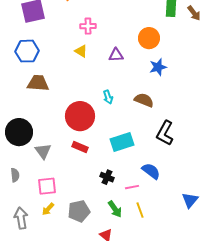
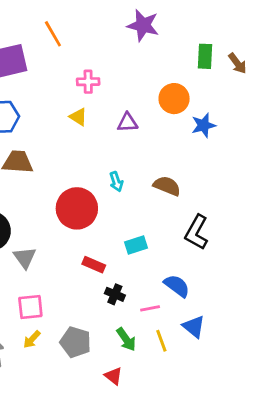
blue star: (158, 67) -> (204, 125), moved
cyan rectangle: (122, 142) -> (136, 245), size x0.7
red rectangle: (80, 147) -> (94, 265), moved
blue triangle: (190, 200) -> (194, 327), moved, turned -30
gray pentagon: (79, 211) -> (75, 342), turned 30

